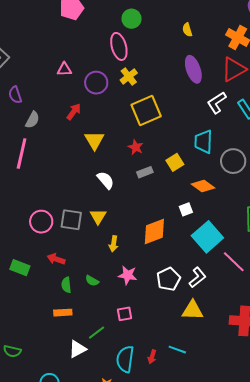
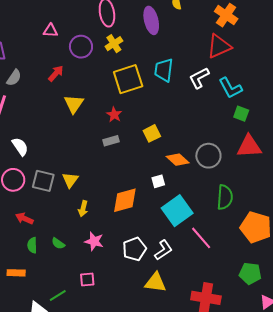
purple ellipse: (193, 69) -> (151, 20), moved
cyan trapezoid: (203, 142) -> (164, 70), moved
gray circle: (233, 161) -> (208, 156), moved
gray rectangle: (145, 172) -> (111, 141), moved
white semicircle: (106, 180) -> (20, 147), moved
orange rectangle: (63, 313) -> (16, 273), moved

